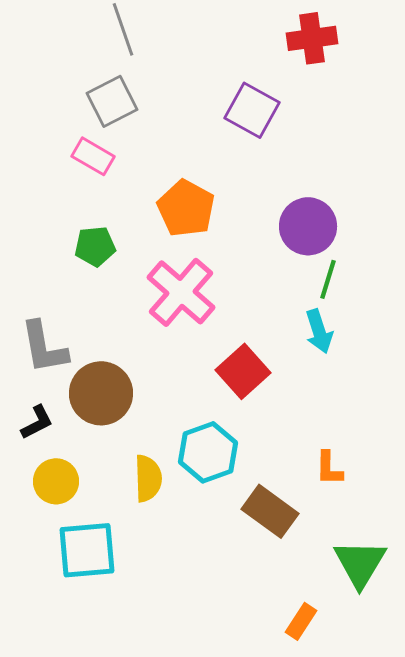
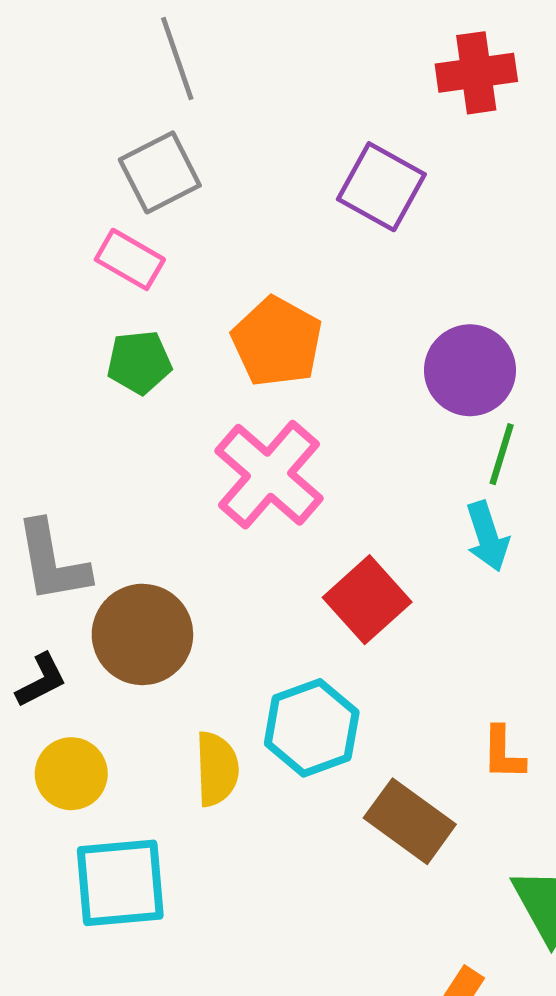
green pentagon: (95, 246) -> (139, 362), moved

